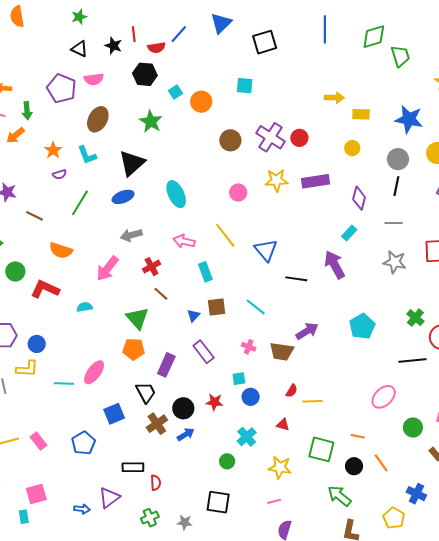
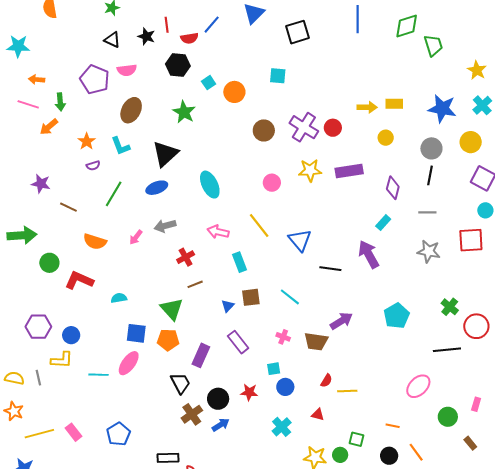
yellow arrow: (334, 98) -> (367, 107), moved
pink arrow: (107, 269) -> (136, 237), moved, size x0.6
brown line: (161, 294) -> (195, 284), turned -63
blue square: (114, 414) -> (136, 333), moved, turned 30
green square: (321, 449) -> (356, 439), size x0.6
green circle: (227, 461) -> (340, 455), moved

